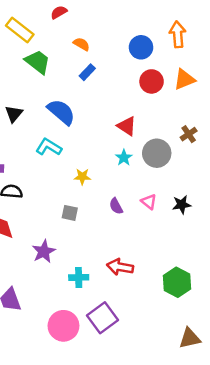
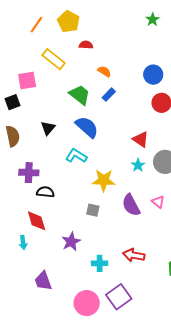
red semicircle: (59, 12) -> (86, 45), turned 32
green trapezoid: (38, 62) -> (80, 95), moved
yellow star: (82, 177) -> (104, 180), size x1.6
purple semicircle: (116, 206) -> (131, 205), size x1.6

